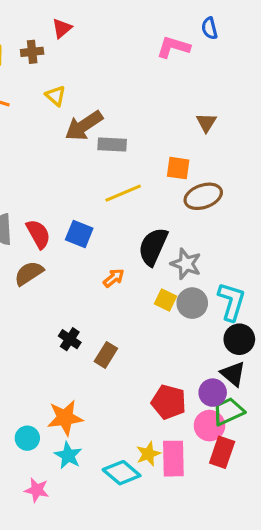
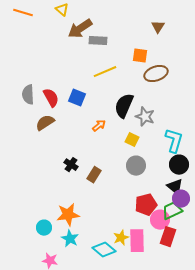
gray circle: (192, 303) -> (136, 166), moved
purple circle: (213, 393) -> (181, 199), moved
red pentagon: (169, 402) -> (146, 205), moved, turned -30

